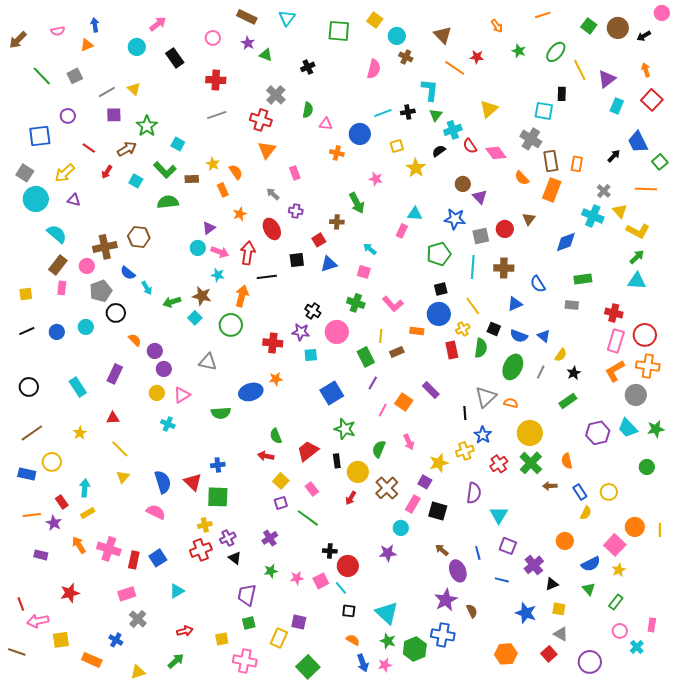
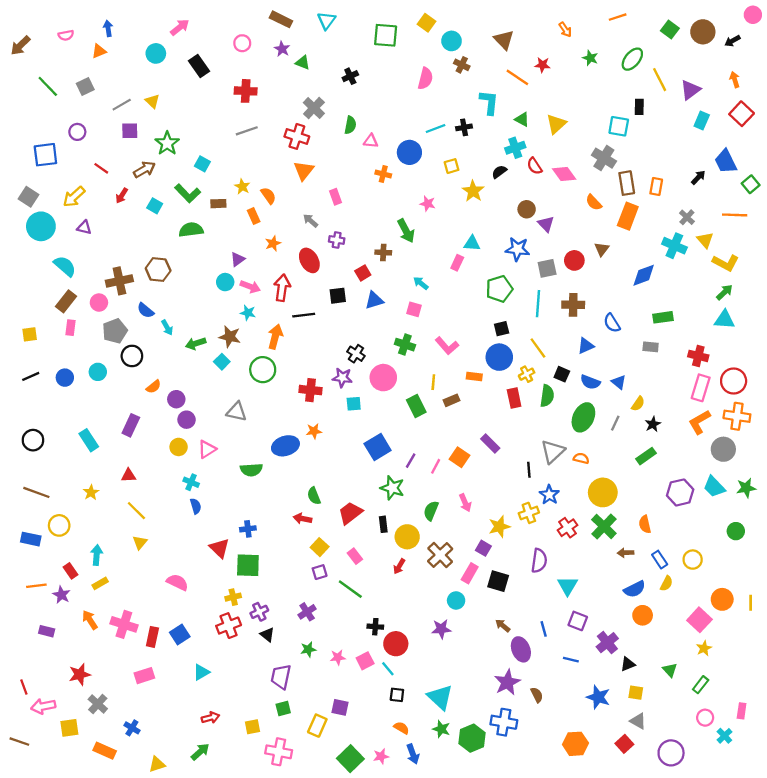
green triangle: (436, 115) -> (522, 119), moved, turned -40
orange semicircle: (135, 340) -> (154, 387), turned 96
purple line: (373, 383) -> (411, 461), moved
brown line: (32, 433) -> (36, 492), turned 55
blue semicircle: (163, 482) -> (196, 506), moved, size x0.6
blue semicircle: (591, 564) -> (635, 589), moved
gray cross: (138, 619) -> (98, 704), moved
pink star: (385, 665) -> (381, 756), moved

